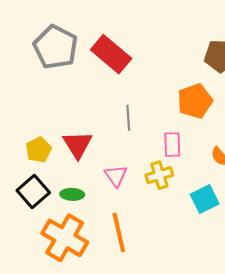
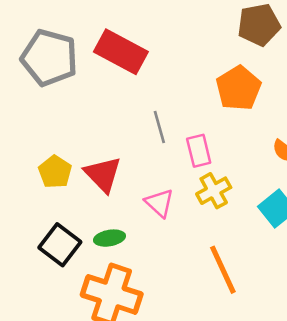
pink rectangle: (172, 145) -> (199, 151), moved
yellow pentagon: (39, 150) -> (55, 172), moved
orange line: (119, 233) -> (223, 270), moved

